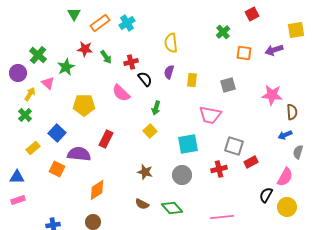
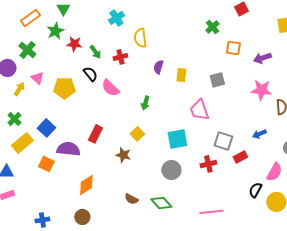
orange rectangle: (100, 23) -> (30, 18), moved
yellow semicircle: (171, 43) -> (140, 38), moved
purple arrow: (274, 50) -> (262, 58), moved
green star: (66, 67) -> (55, 31), moved
black semicircle: (145, 79) -> (90, 74), moved
yellow pentagon: (84, 105) -> (64, 88), moved
green cross: (25, 115) -> (14, 119), moved
pink trapezoid: (210, 115) -> (199, 110), turned 60
yellow square: (150, 131) -> (137, 134), moved
blue arrow: (285, 135) -> (259, 134), moved
yellow rectangle: (33, 148) -> (22, 143), size x1.5
brown star: (145, 172) -> (123, 155), moved

